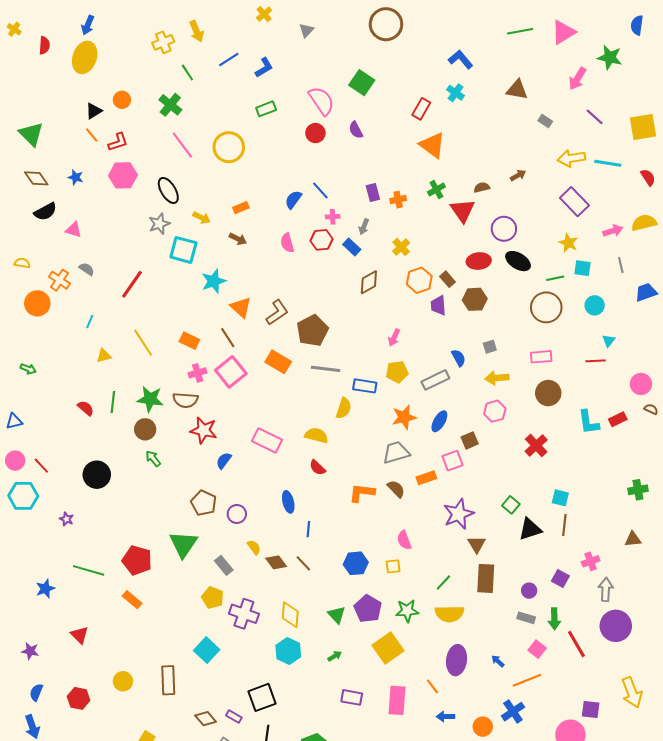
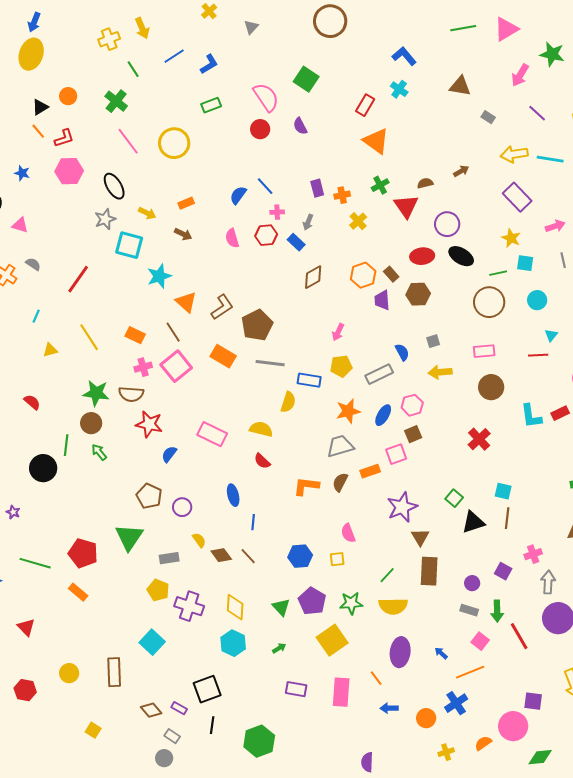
yellow cross: (401, 247) -> (358, 221), moved
green line: (113, 402) -> (66, 445), moved
pink hexagon: (495, 411) -> (412, 405), moved
brown semicircle: (396, 489) -> (340, 482), turned -108
gray rectangle: (224, 565) -> (169, 558), turned -60

